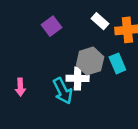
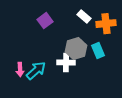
cyan arrow: (63, 91) -> (36, 71), moved, turned -105

